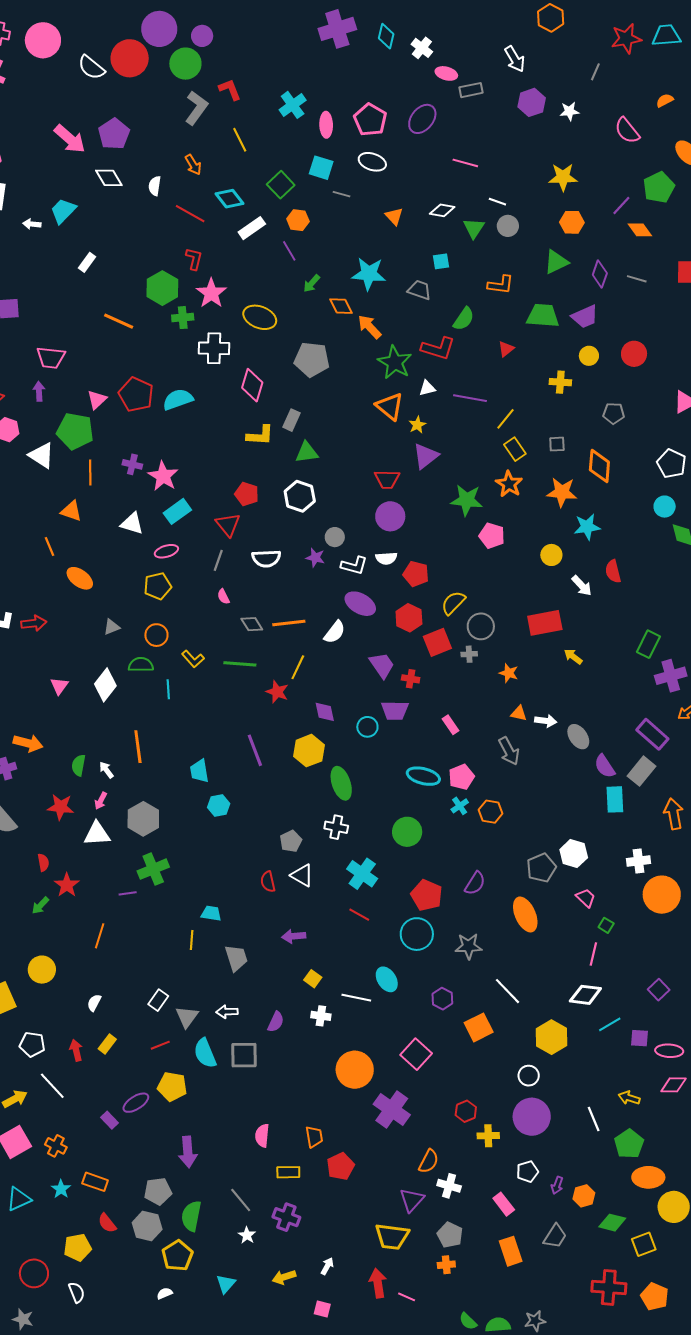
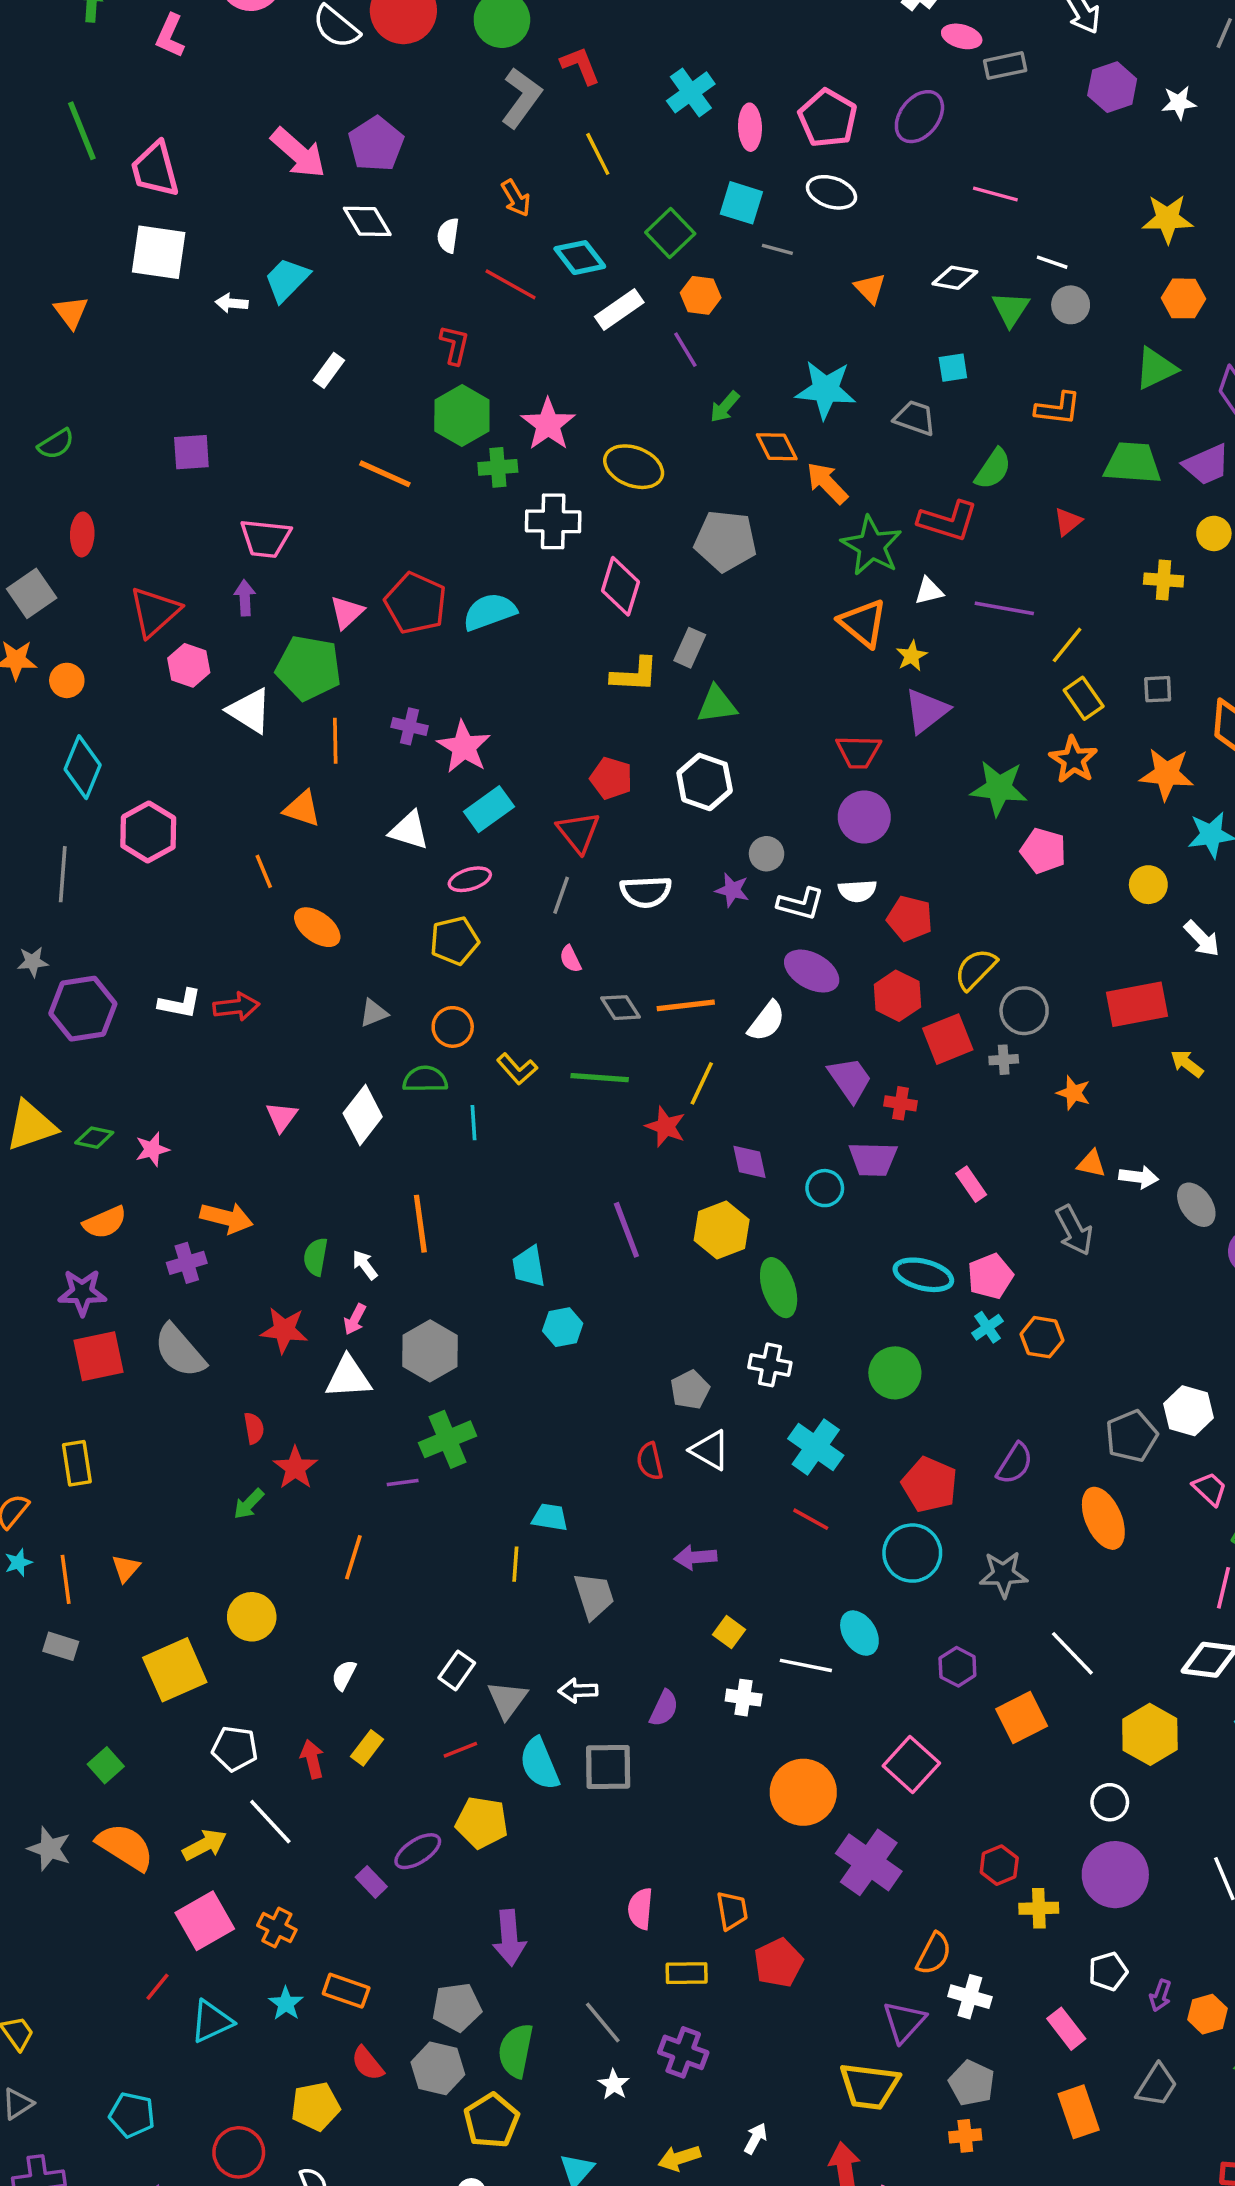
red L-shape: (194, 259) -> (455, 345), moved

